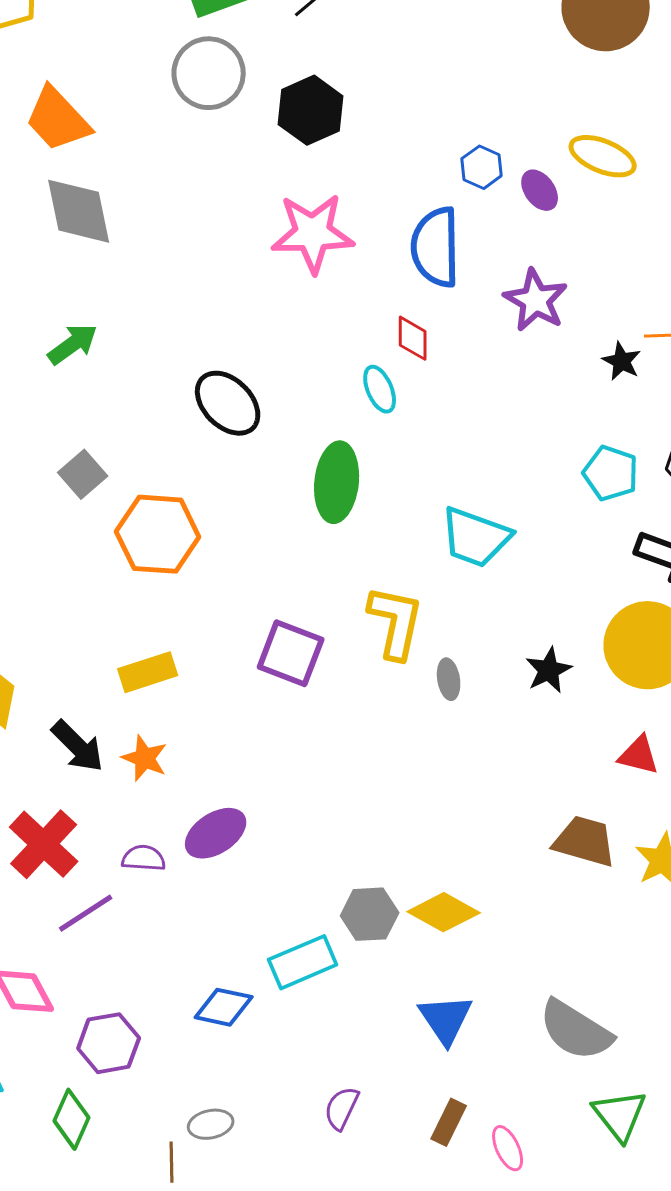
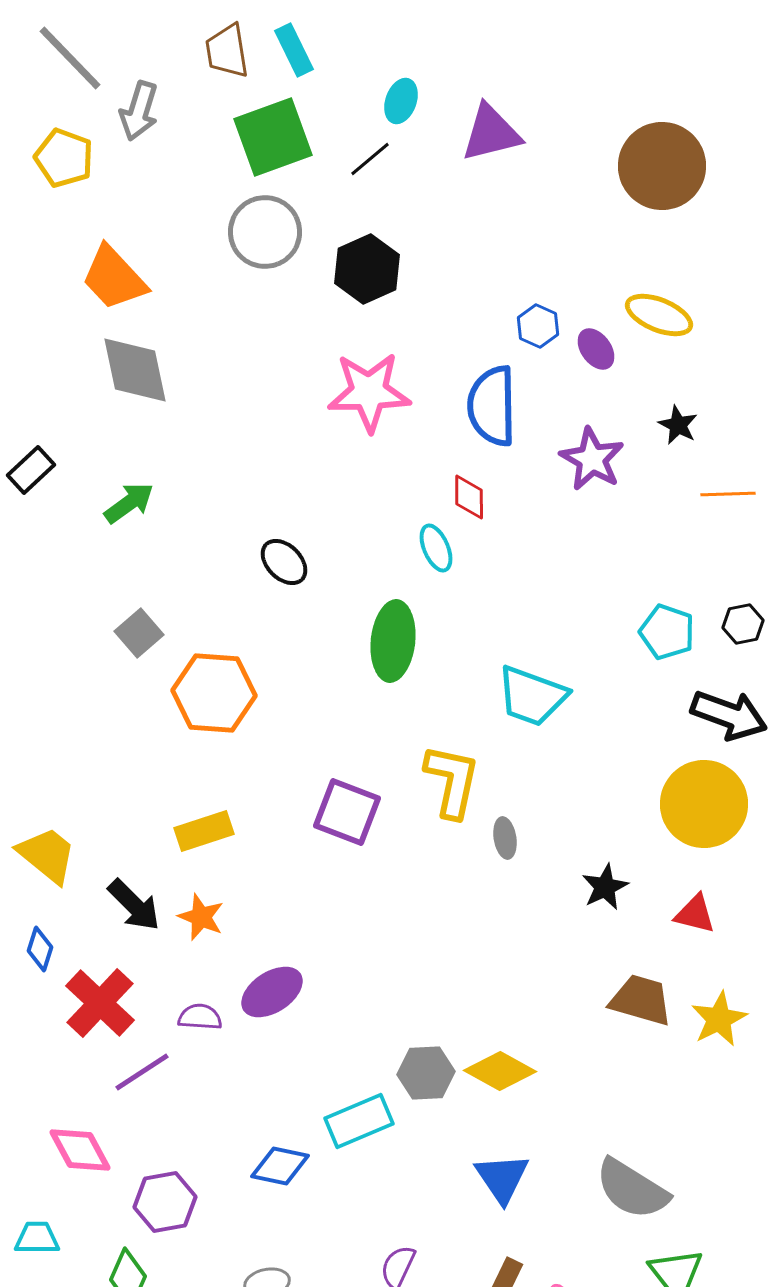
black star: (622, 361) -> (678, 425), moved
black ellipse: (228, 403) -> (284, 562), size x0.7
black star: (549, 670) -> (605, 887), moved

